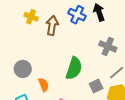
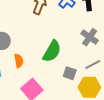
gray square: (96, 86) -> (70, 73), turned 32

